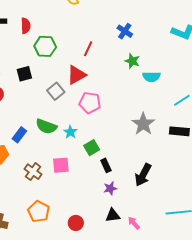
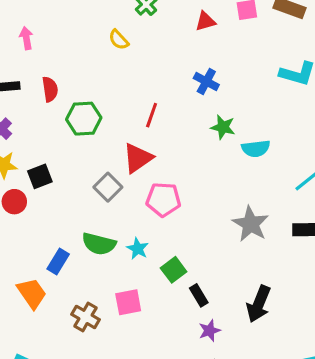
black square: (24, 74) -> (40, 176), moved

